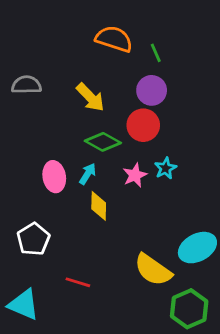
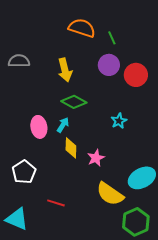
yellow arrow: (90, 97) -> (65, 70), turned 30
red circle: (143, 125) -> (136, 75), moved
pink star: (135, 175) -> (96, 158), moved

